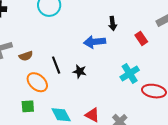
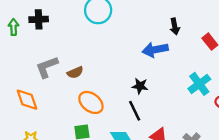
black line: (56, 65) -> (135, 111), moved

